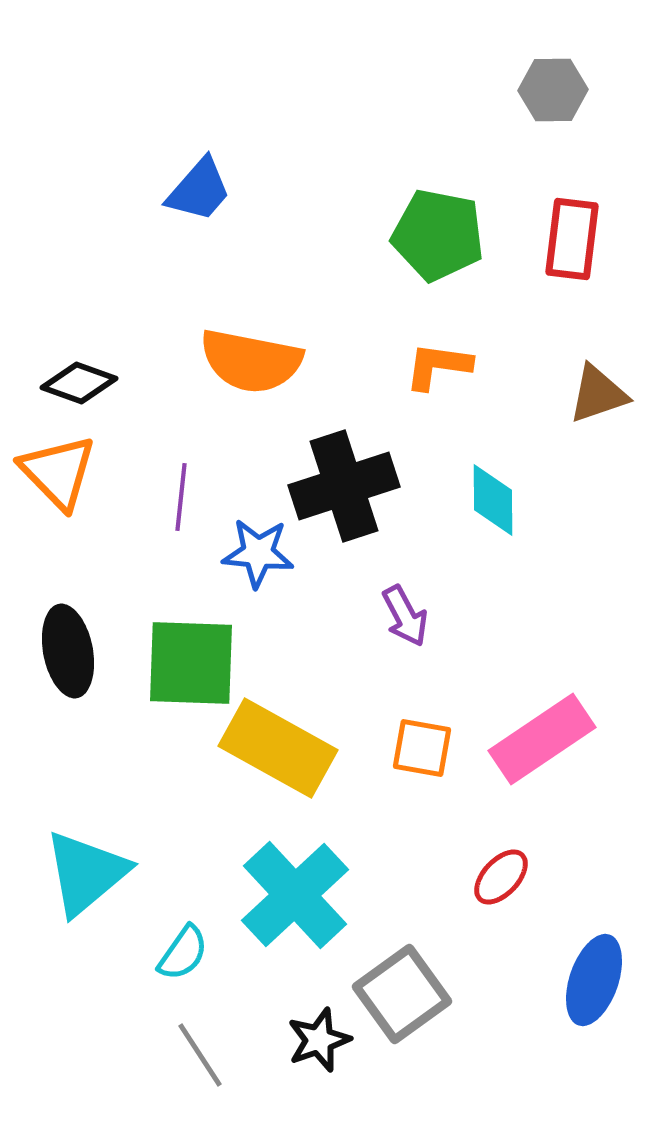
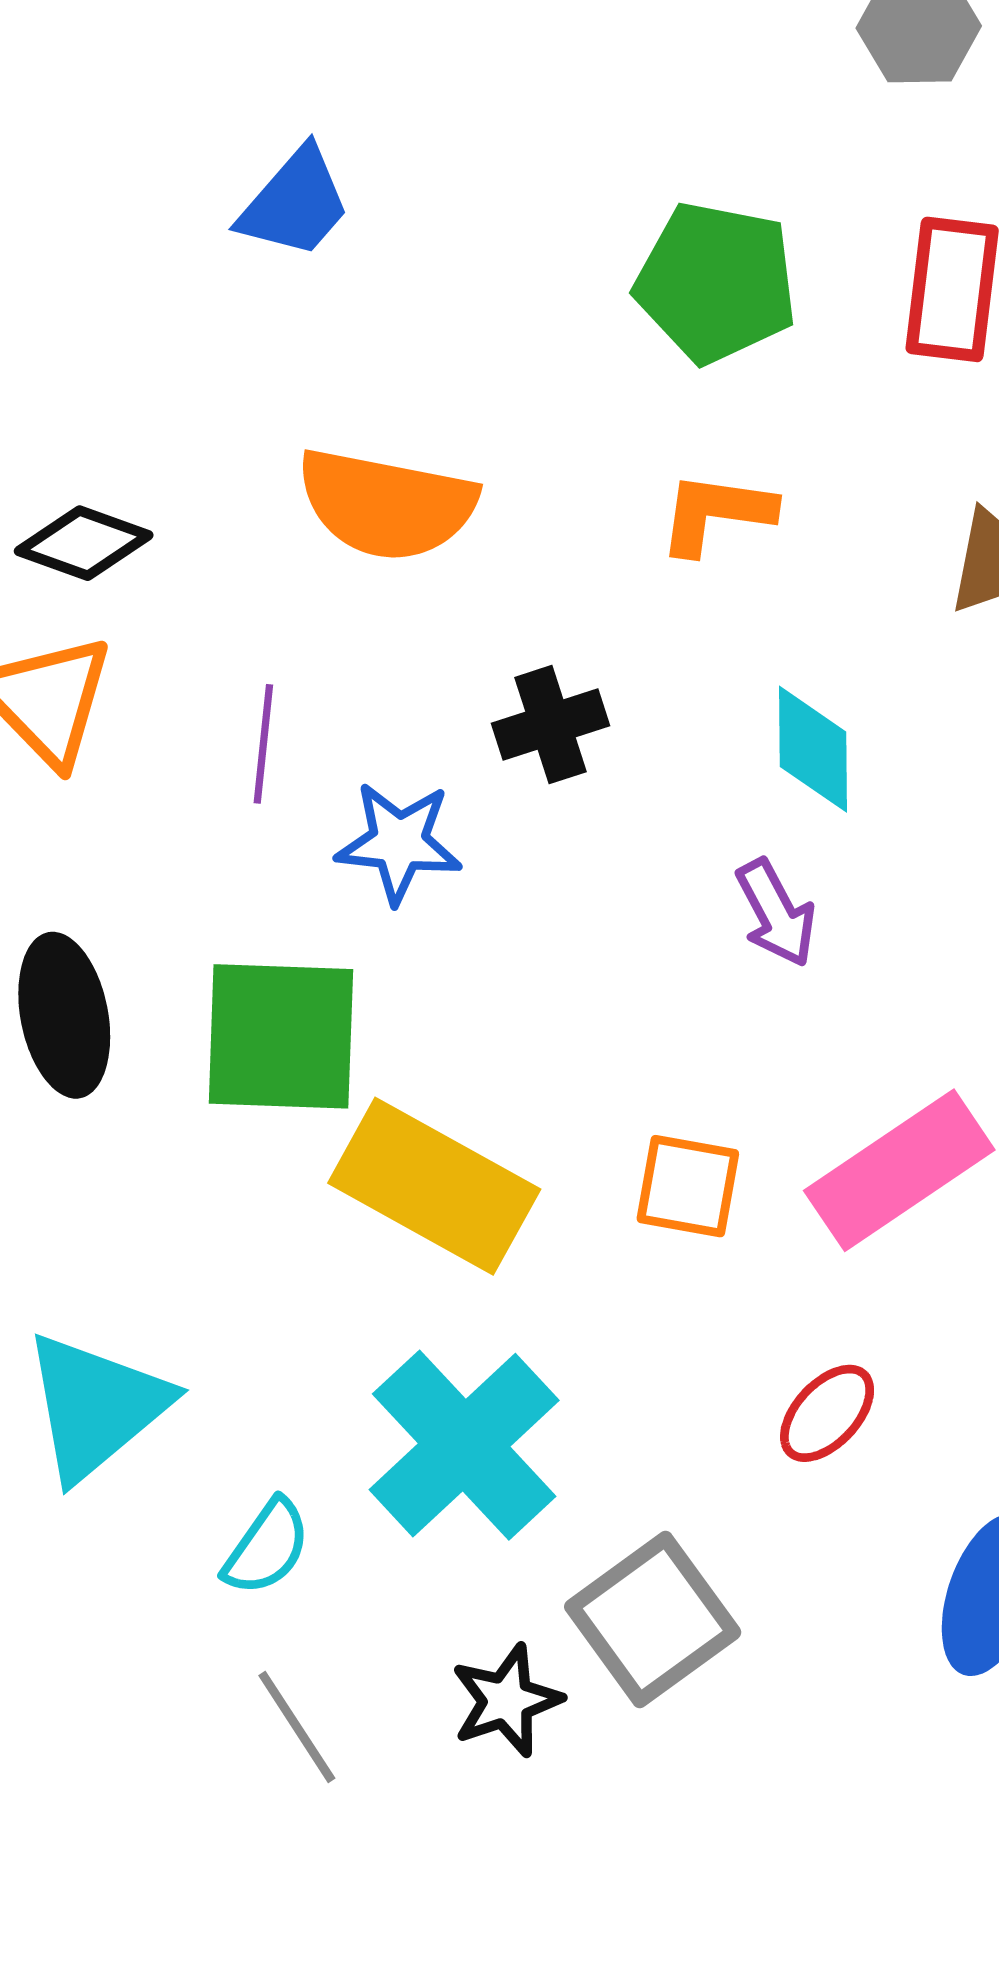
black cross: (344, 486) -> (550, 725), size x0.6
purple arrow: (405, 616) -> (776, 913), moved

